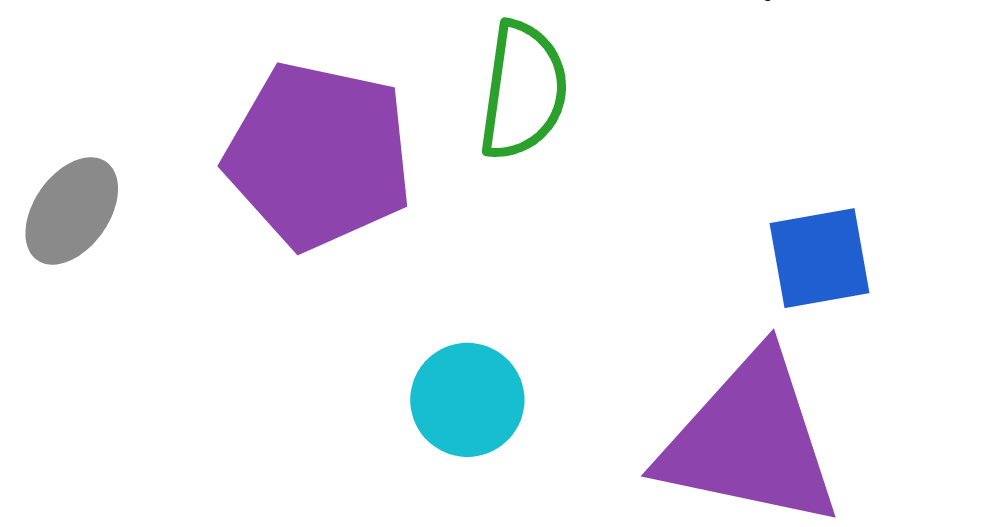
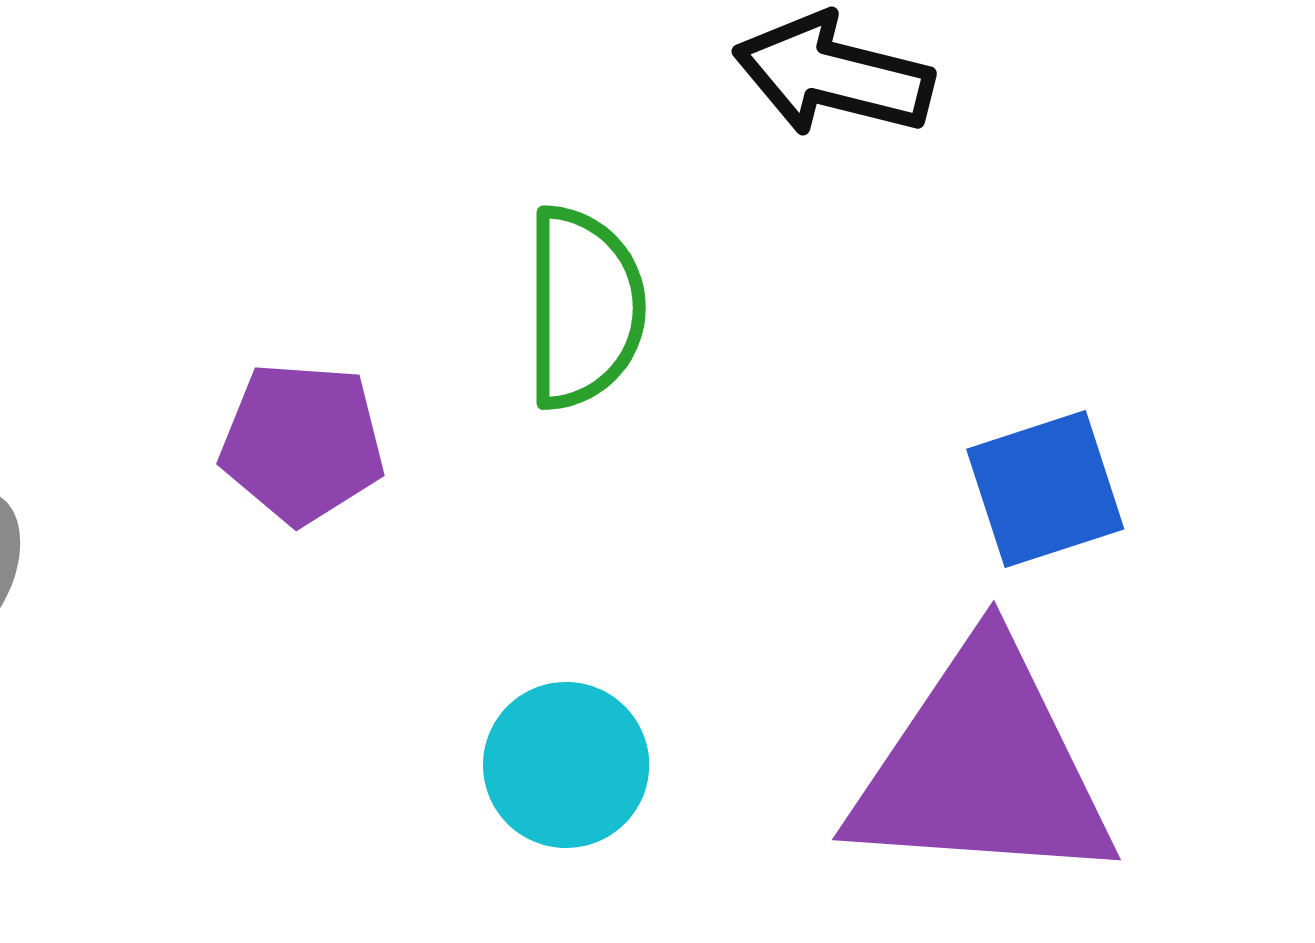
purple pentagon: (319, 156) -> (302, 443), size x0.6

